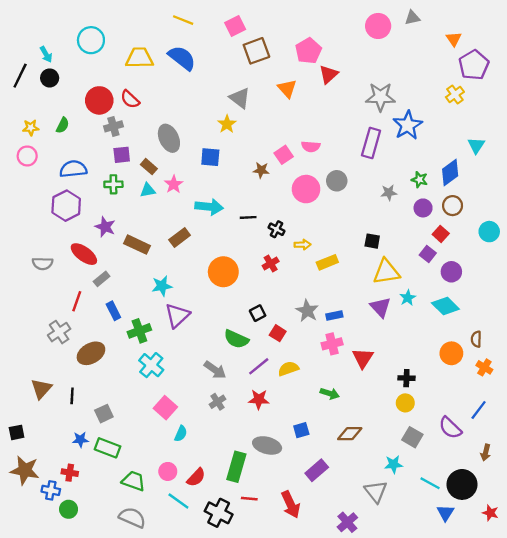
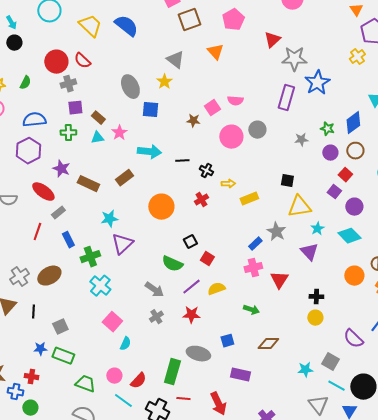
yellow trapezoid: (139, 58) -> (90, 26), turned 45
red triangle: (328, 74) -> (272, 40), moved
gray ellipse: (169, 138) -> (130, 87), moved
purple triangle: (380, 307) -> (309, 252), moved
gray star: (307, 311) -> (276, 232), moved
blue rectangle: (334, 315) -> (255, 244), turned -32
gray cross: (59, 332) -> (19, 277), moved
gray square: (412, 437) -> (330, 362), moved
purple rectangle: (317, 470) -> (240, 375), turned 54
gray triangle: (376, 492) -> (318, 405), moved

